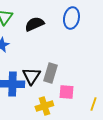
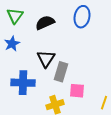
black triangle: (31, 76) -> (46, 59), moved

